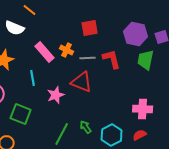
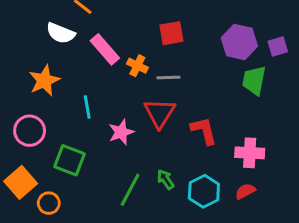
pink rectangle: (45, 52) -> (105, 49), moved
red L-shape: (112, 59) -> (204, 131), moved
red triangle: (82, 82) -> (160, 113), turned 40

